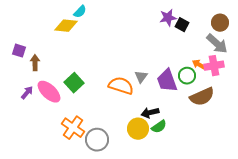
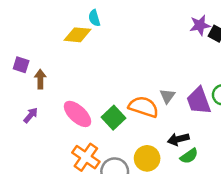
cyan semicircle: (80, 12) -> (94, 18), turned 120
green square: (74, 83) -> (113, 118), moved
pink ellipse: (49, 92) -> (77, 114), moved
yellow circle: (138, 129) -> (147, 158), moved

